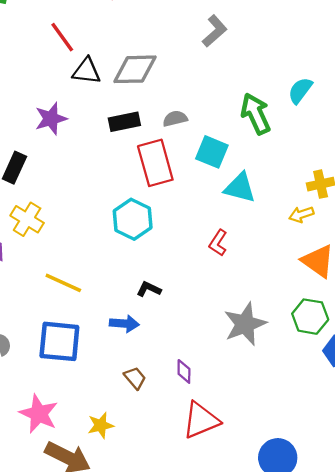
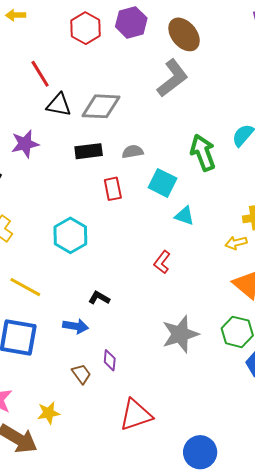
gray L-shape: (215, 31) -> (173, 78), size x1.4
red rectangle: (155, 163) -> (113, 189), size x0.6
cyan triangle: (240, 188) -> (184, 216), size x0.7
cyan hexagon: (133, 219) -> (70, 235), moved
purple diamond: (184, 371) -> (110, 360), moved

